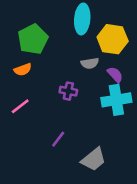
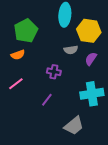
purple semicircle: (115, 75) -> (91, 59), turned -104
cyan cross: (116, 100) -> (92, 94), moved
purple line: (58, 139) -> (47, 100), moved

